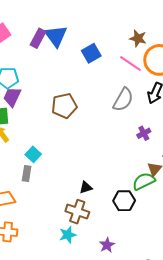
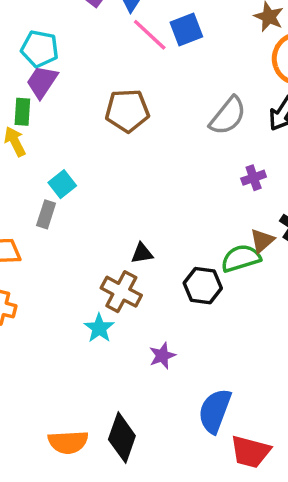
pink line: (130, 64) -> (150, 35), moved
cyan star: (68, 235) -> (99, 328), turned -30

